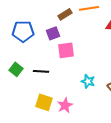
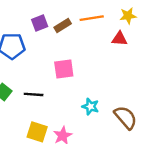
purple square: (53, 33) -> (40, 23), moved

